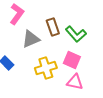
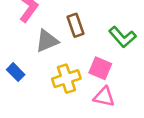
green L-shape: (76, 34) -> (122, 37), moved

